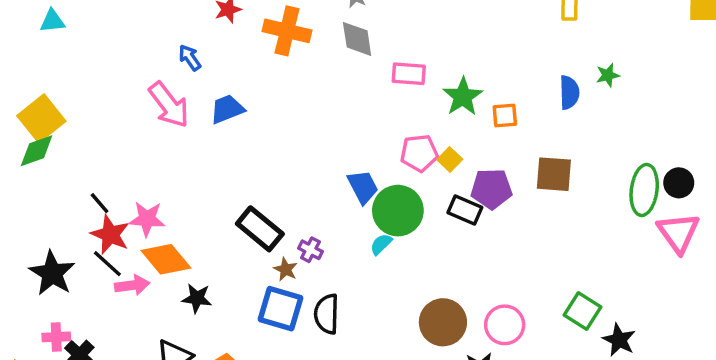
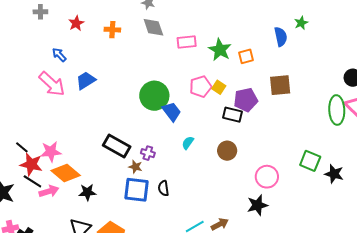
orange cross: (287, 31) -> (112, 30), size x0.6
green ellipse: (644, 190) -> (337, 110), moved
green circle: (398, 211) -> (154, 96), moved
black semicircle: (327, 314) -> (163, 188), size x0.7
brown circle: (443, 322) -> (227, 151), moved, size x0.7

